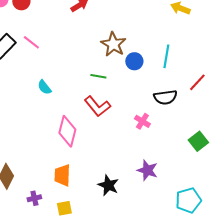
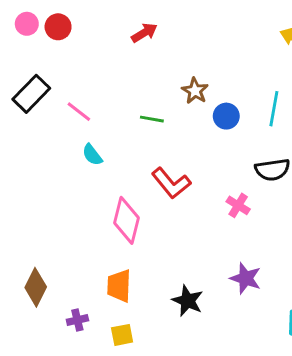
pink line: (31, 42) -> (79, 112), moved
brown star: (113, 44) -> (195, 91), size x0.7
green line: (98, 76) -> (152, 119), moved

